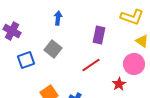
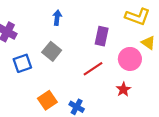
pink circle: (134, 64) -> (130, 59), moved

